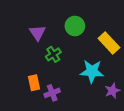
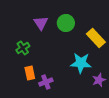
purple triangle: (37, 33) -> (41, 23), moved
green cross: (53, 54) -> (23, 48), moved

